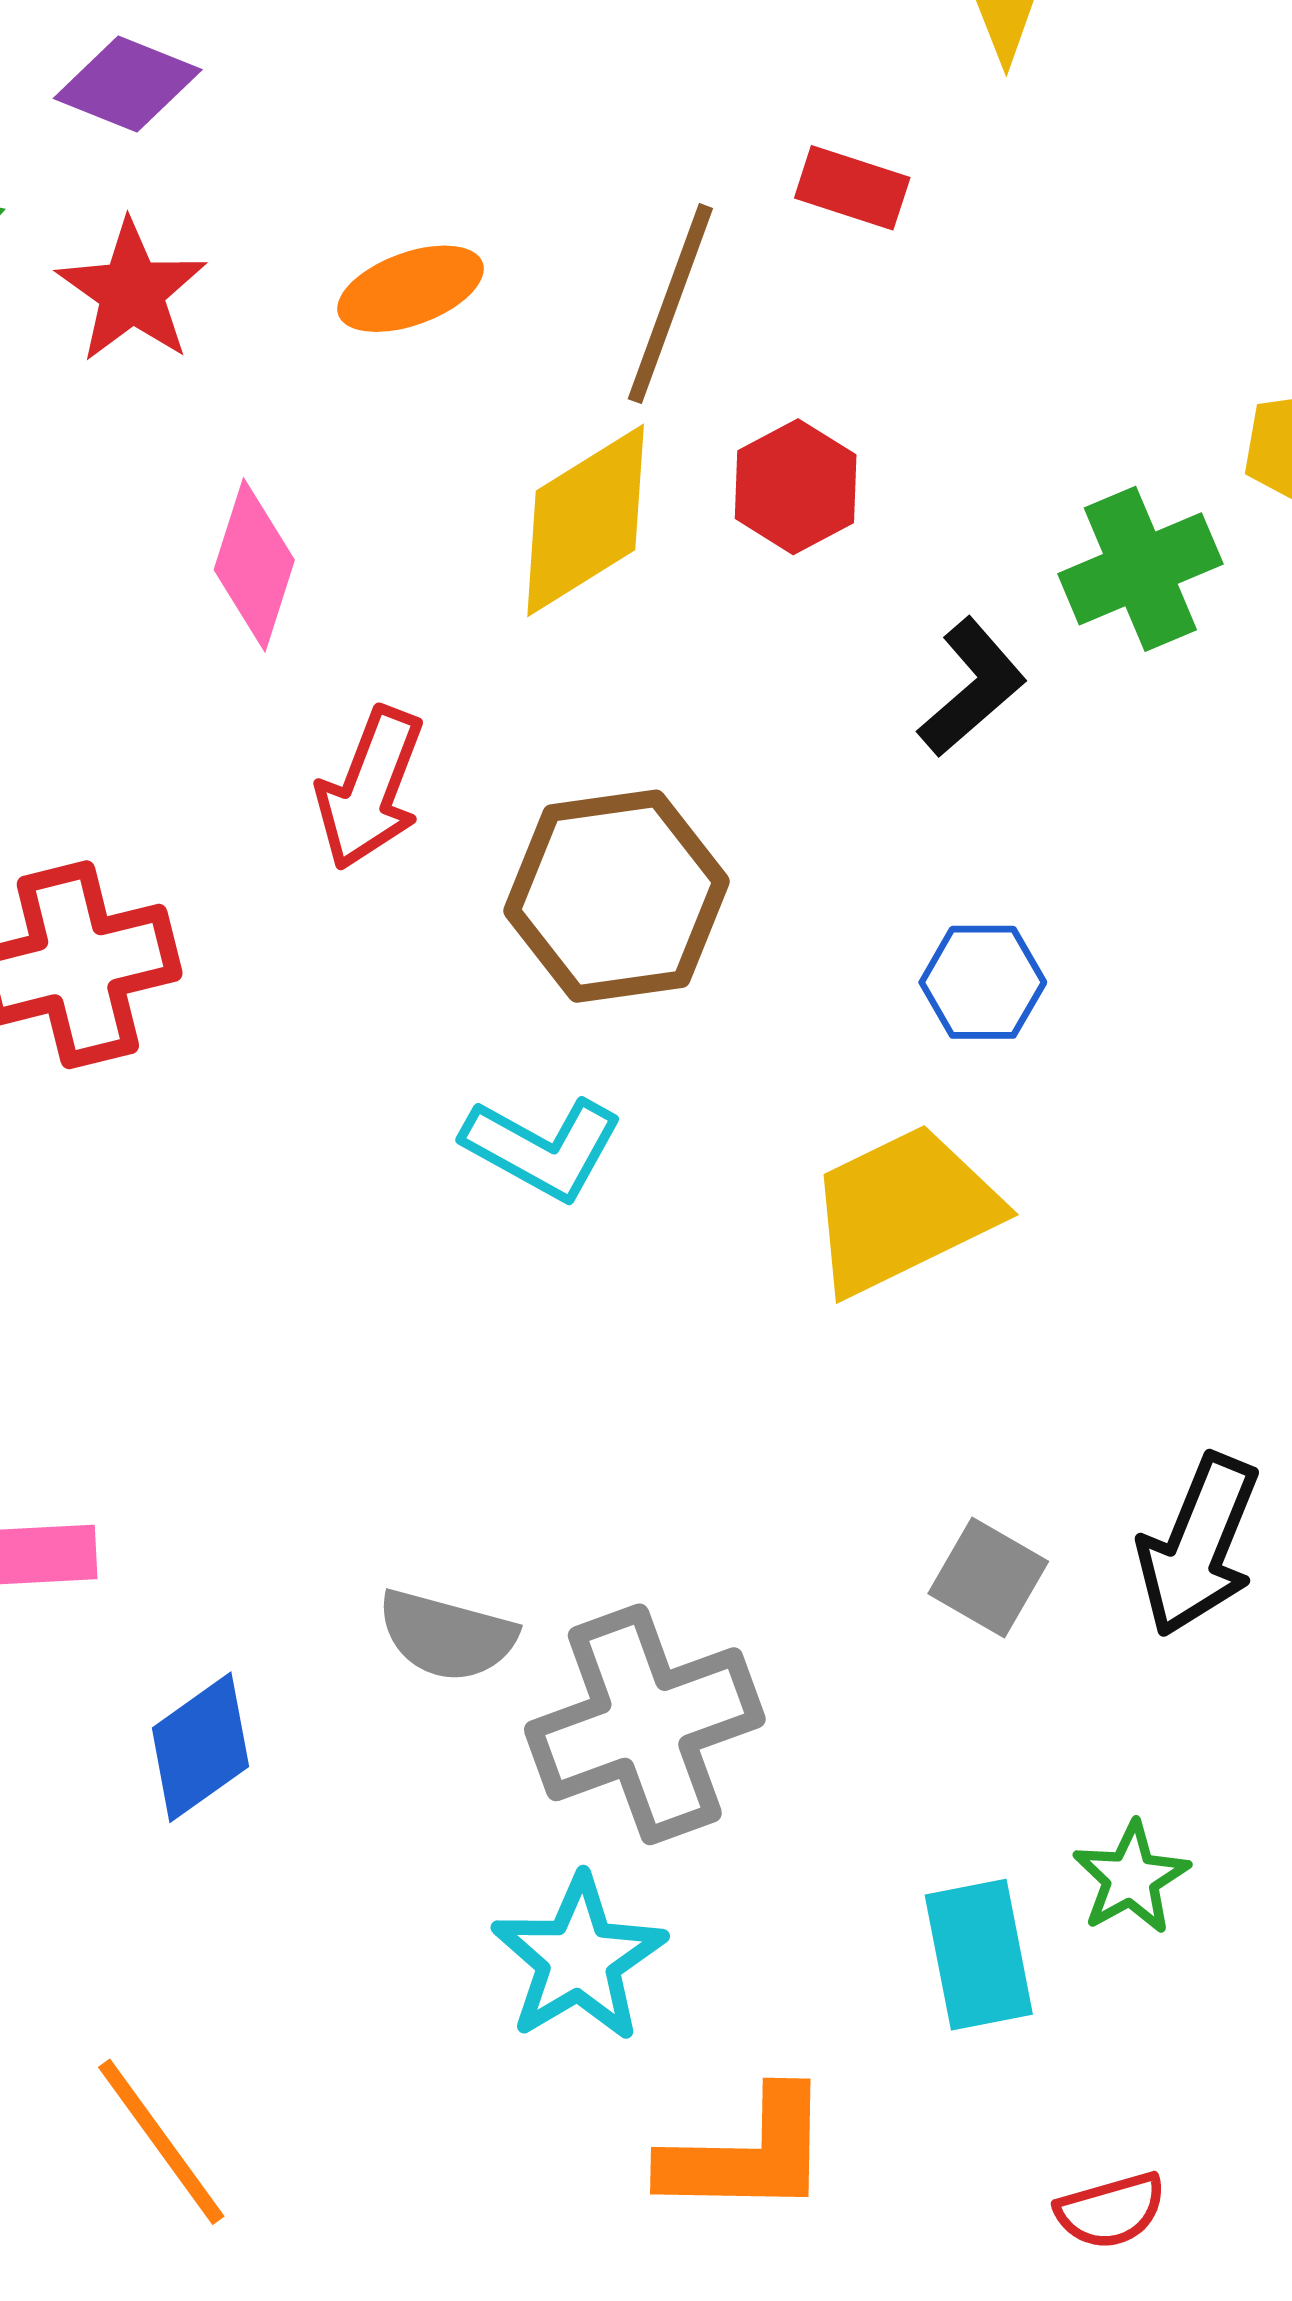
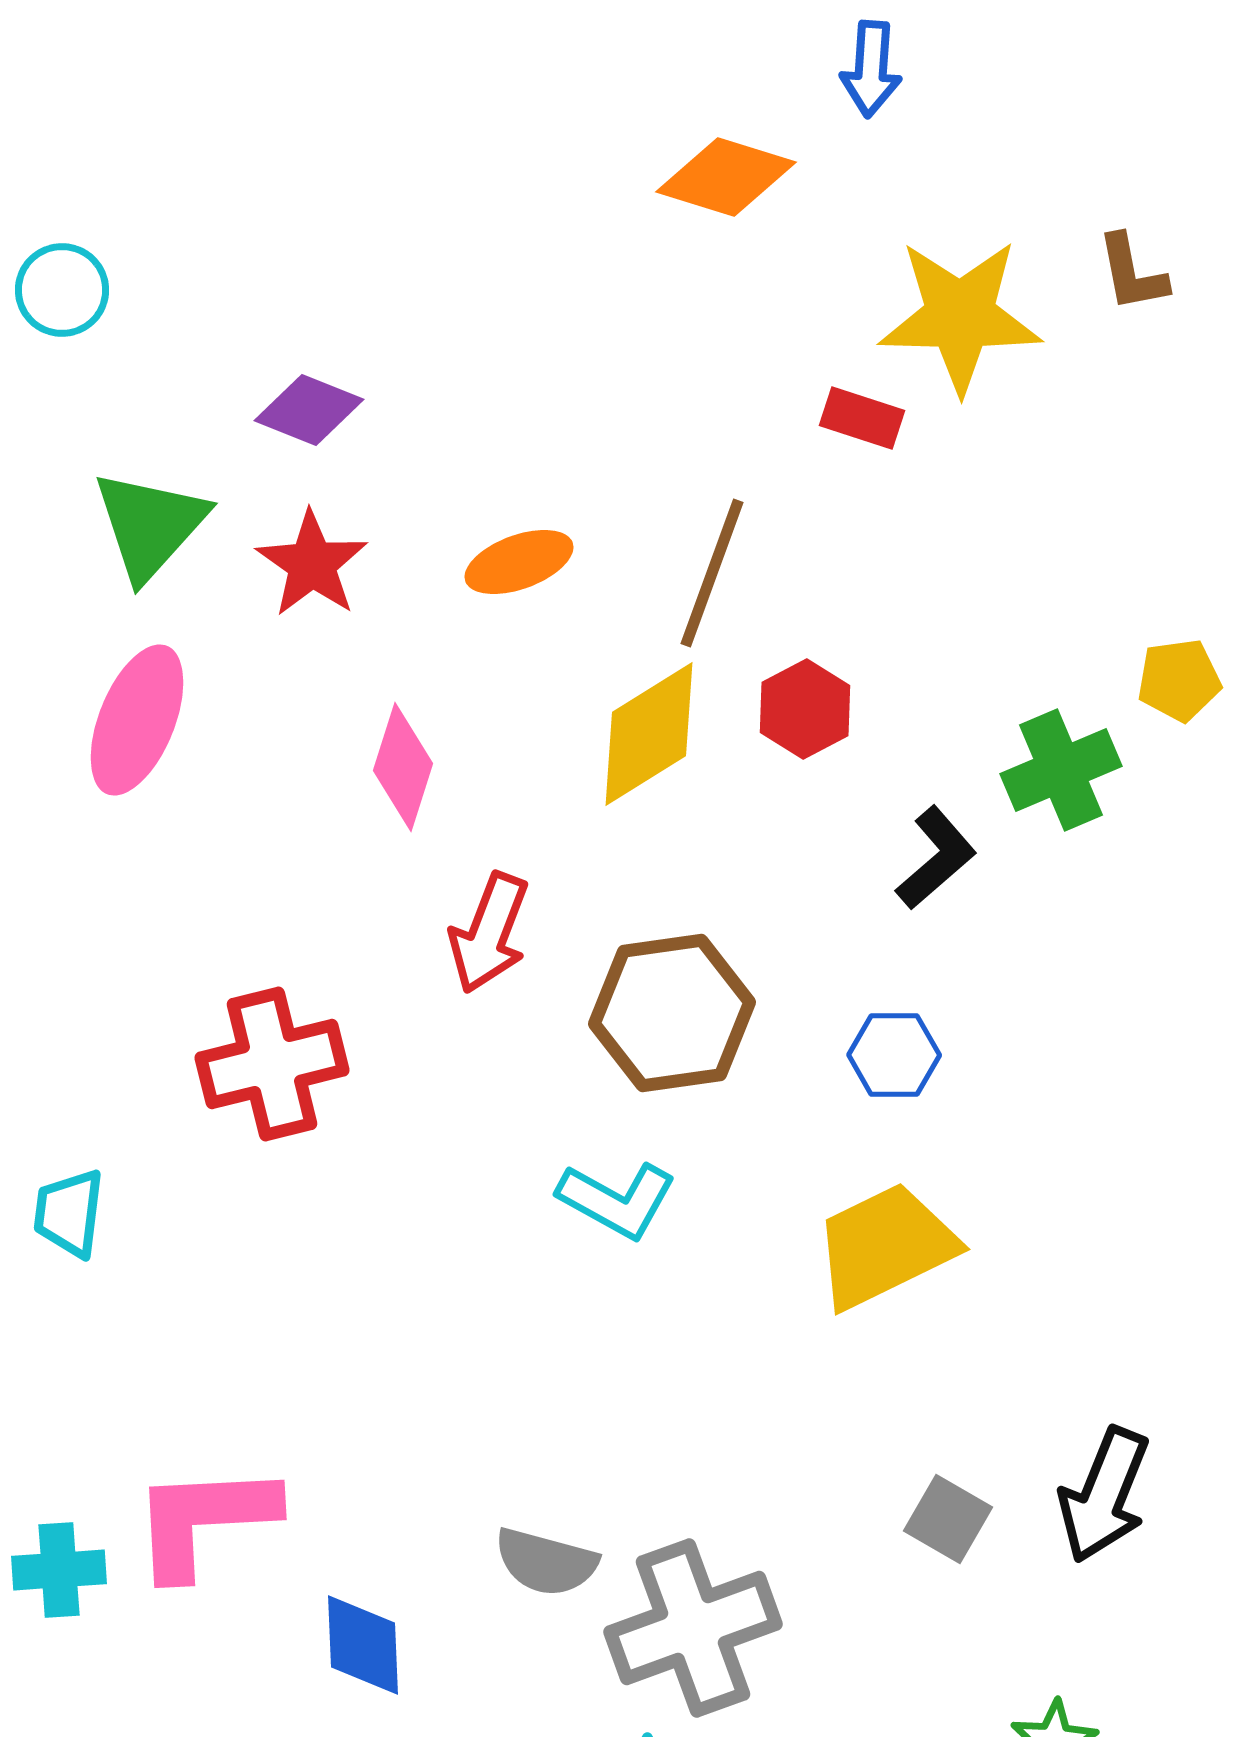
red rectangle: (852, 188) -> (862, 418), moved
blue hexagon: (983, 982) -> (894, 1055), moved
blue diamond: (200, 1747) -> (363, 1645), turned -57

